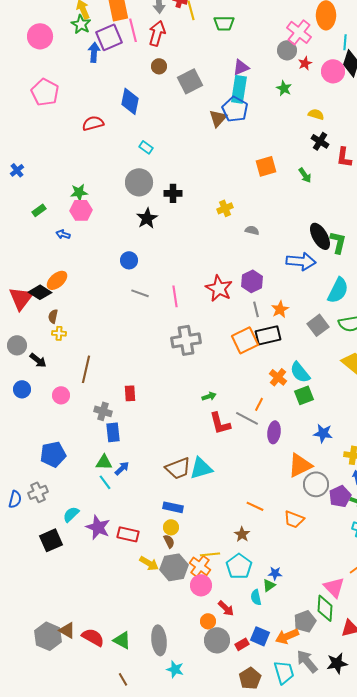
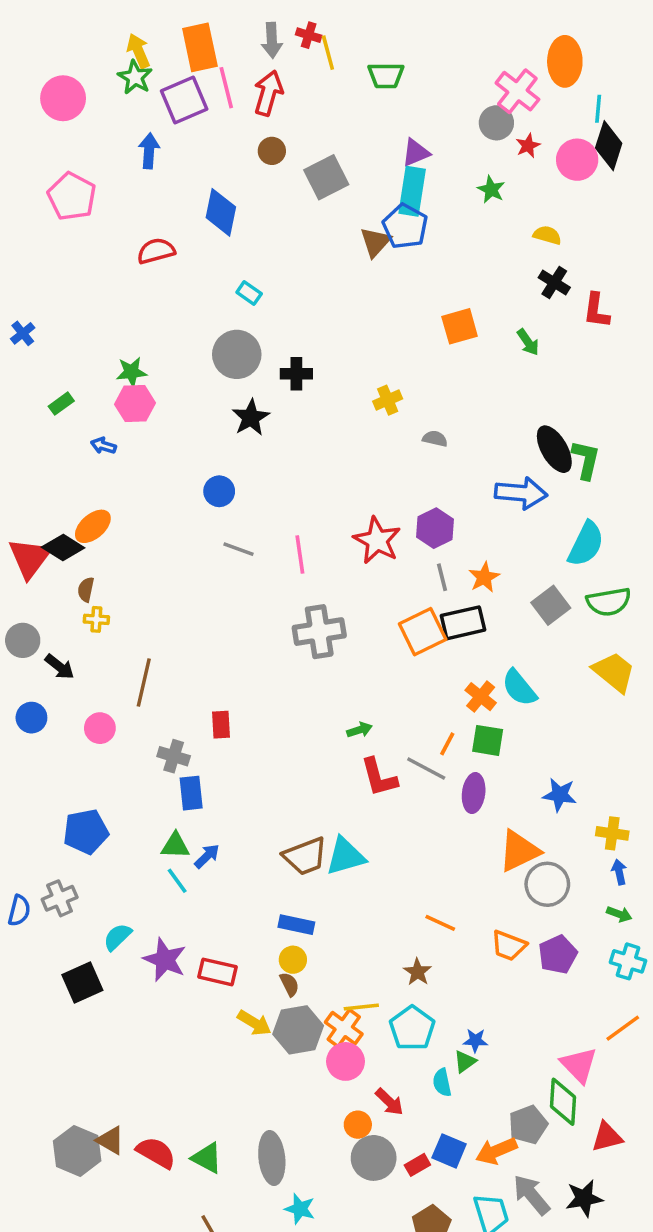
blue arrow: (94, 52) -> (149, 151), moved
green square: (304, 395) -> (488, 740), moved, turned 30
purple pentagon: (340, 496) -> (558, 954), moved

